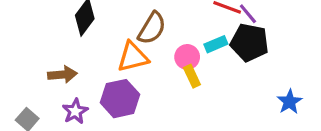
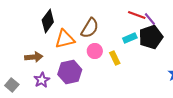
black pentagon: (250, 43) -> (151, 37), turned -30
orange triangle: (133, 57) -> (65, 39), moved
pink circle: (187, 57) -> (95, 51), moved

